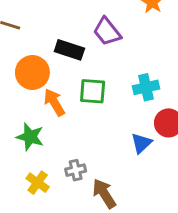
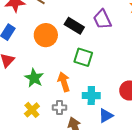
cyan cross: (146, 87) -> (91, 96), moved
orange arrow: (54, 102) -> (64, 82), moved
blue triangle: (141, 143) -> (106, 116), moved

